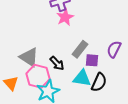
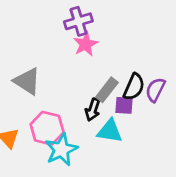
gray triangle: (29, 57) -> (27, 81), moved
black arrow: (57, 63) -> (93, 110), moved, turned 63
black semicircle: (99, 82) -> (134, 87), moved

